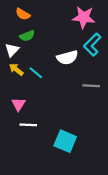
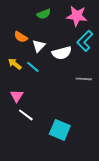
orange semicircle: (23, 14) -> (21, 37), moved
green semicircle: (27, 36) -> (44, 14), moved
white triangle: (12, 50) -> (39, 46), moved
white line: (28, 125) -> (26, 115), turned 35

